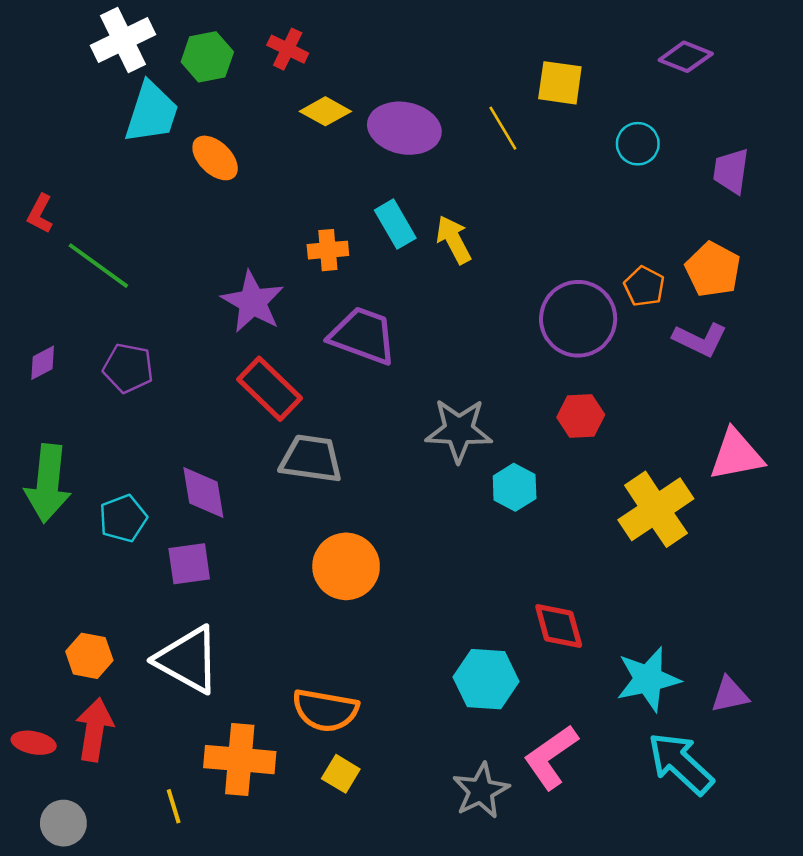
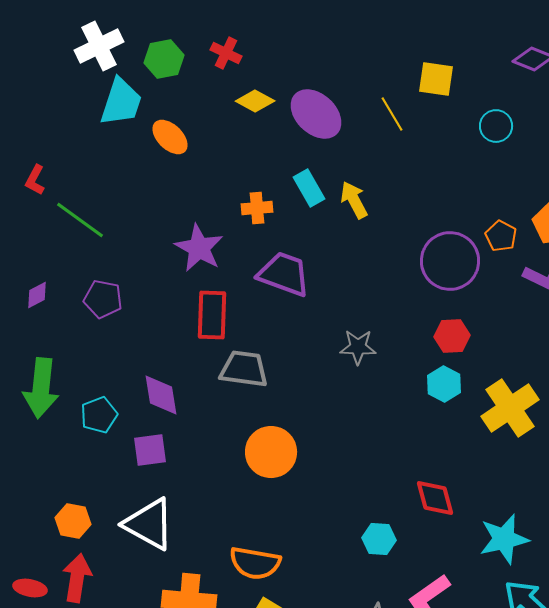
purple ellipse: (404, 128) -> (316, 114), turned 32
red rectangle: (270, 389) -> (212, 315), turned 48
gray star: (459, 430) -> (358, 347), size x0.7
cyan hexagon: (515, 487) -> (444, 384), moved
cyan hexagon: (486, 679) -> (379, 539), size x0.7

